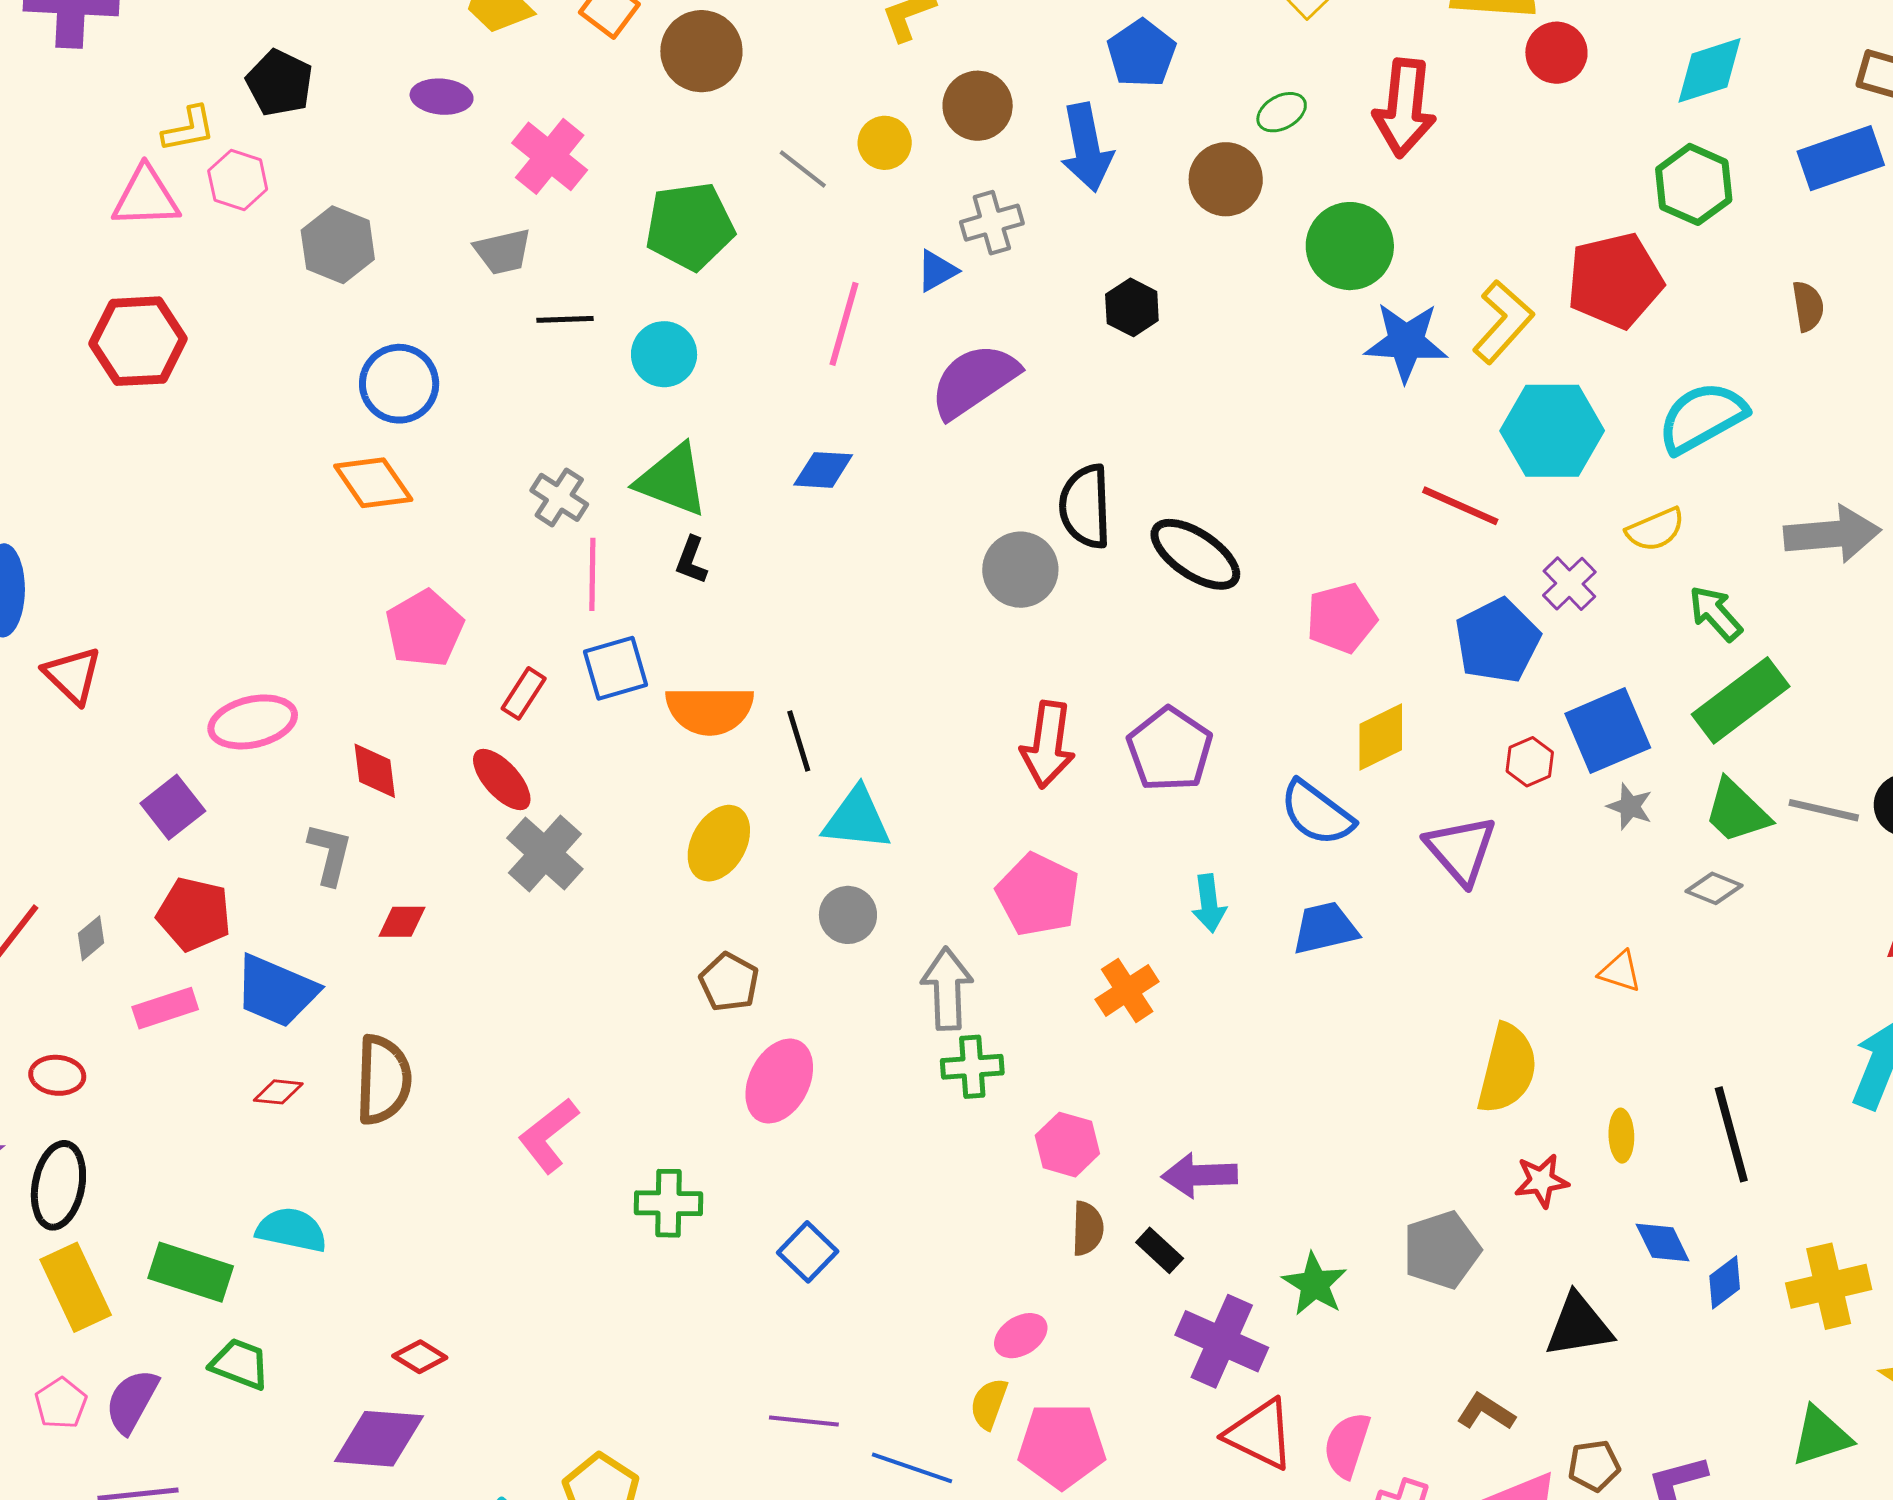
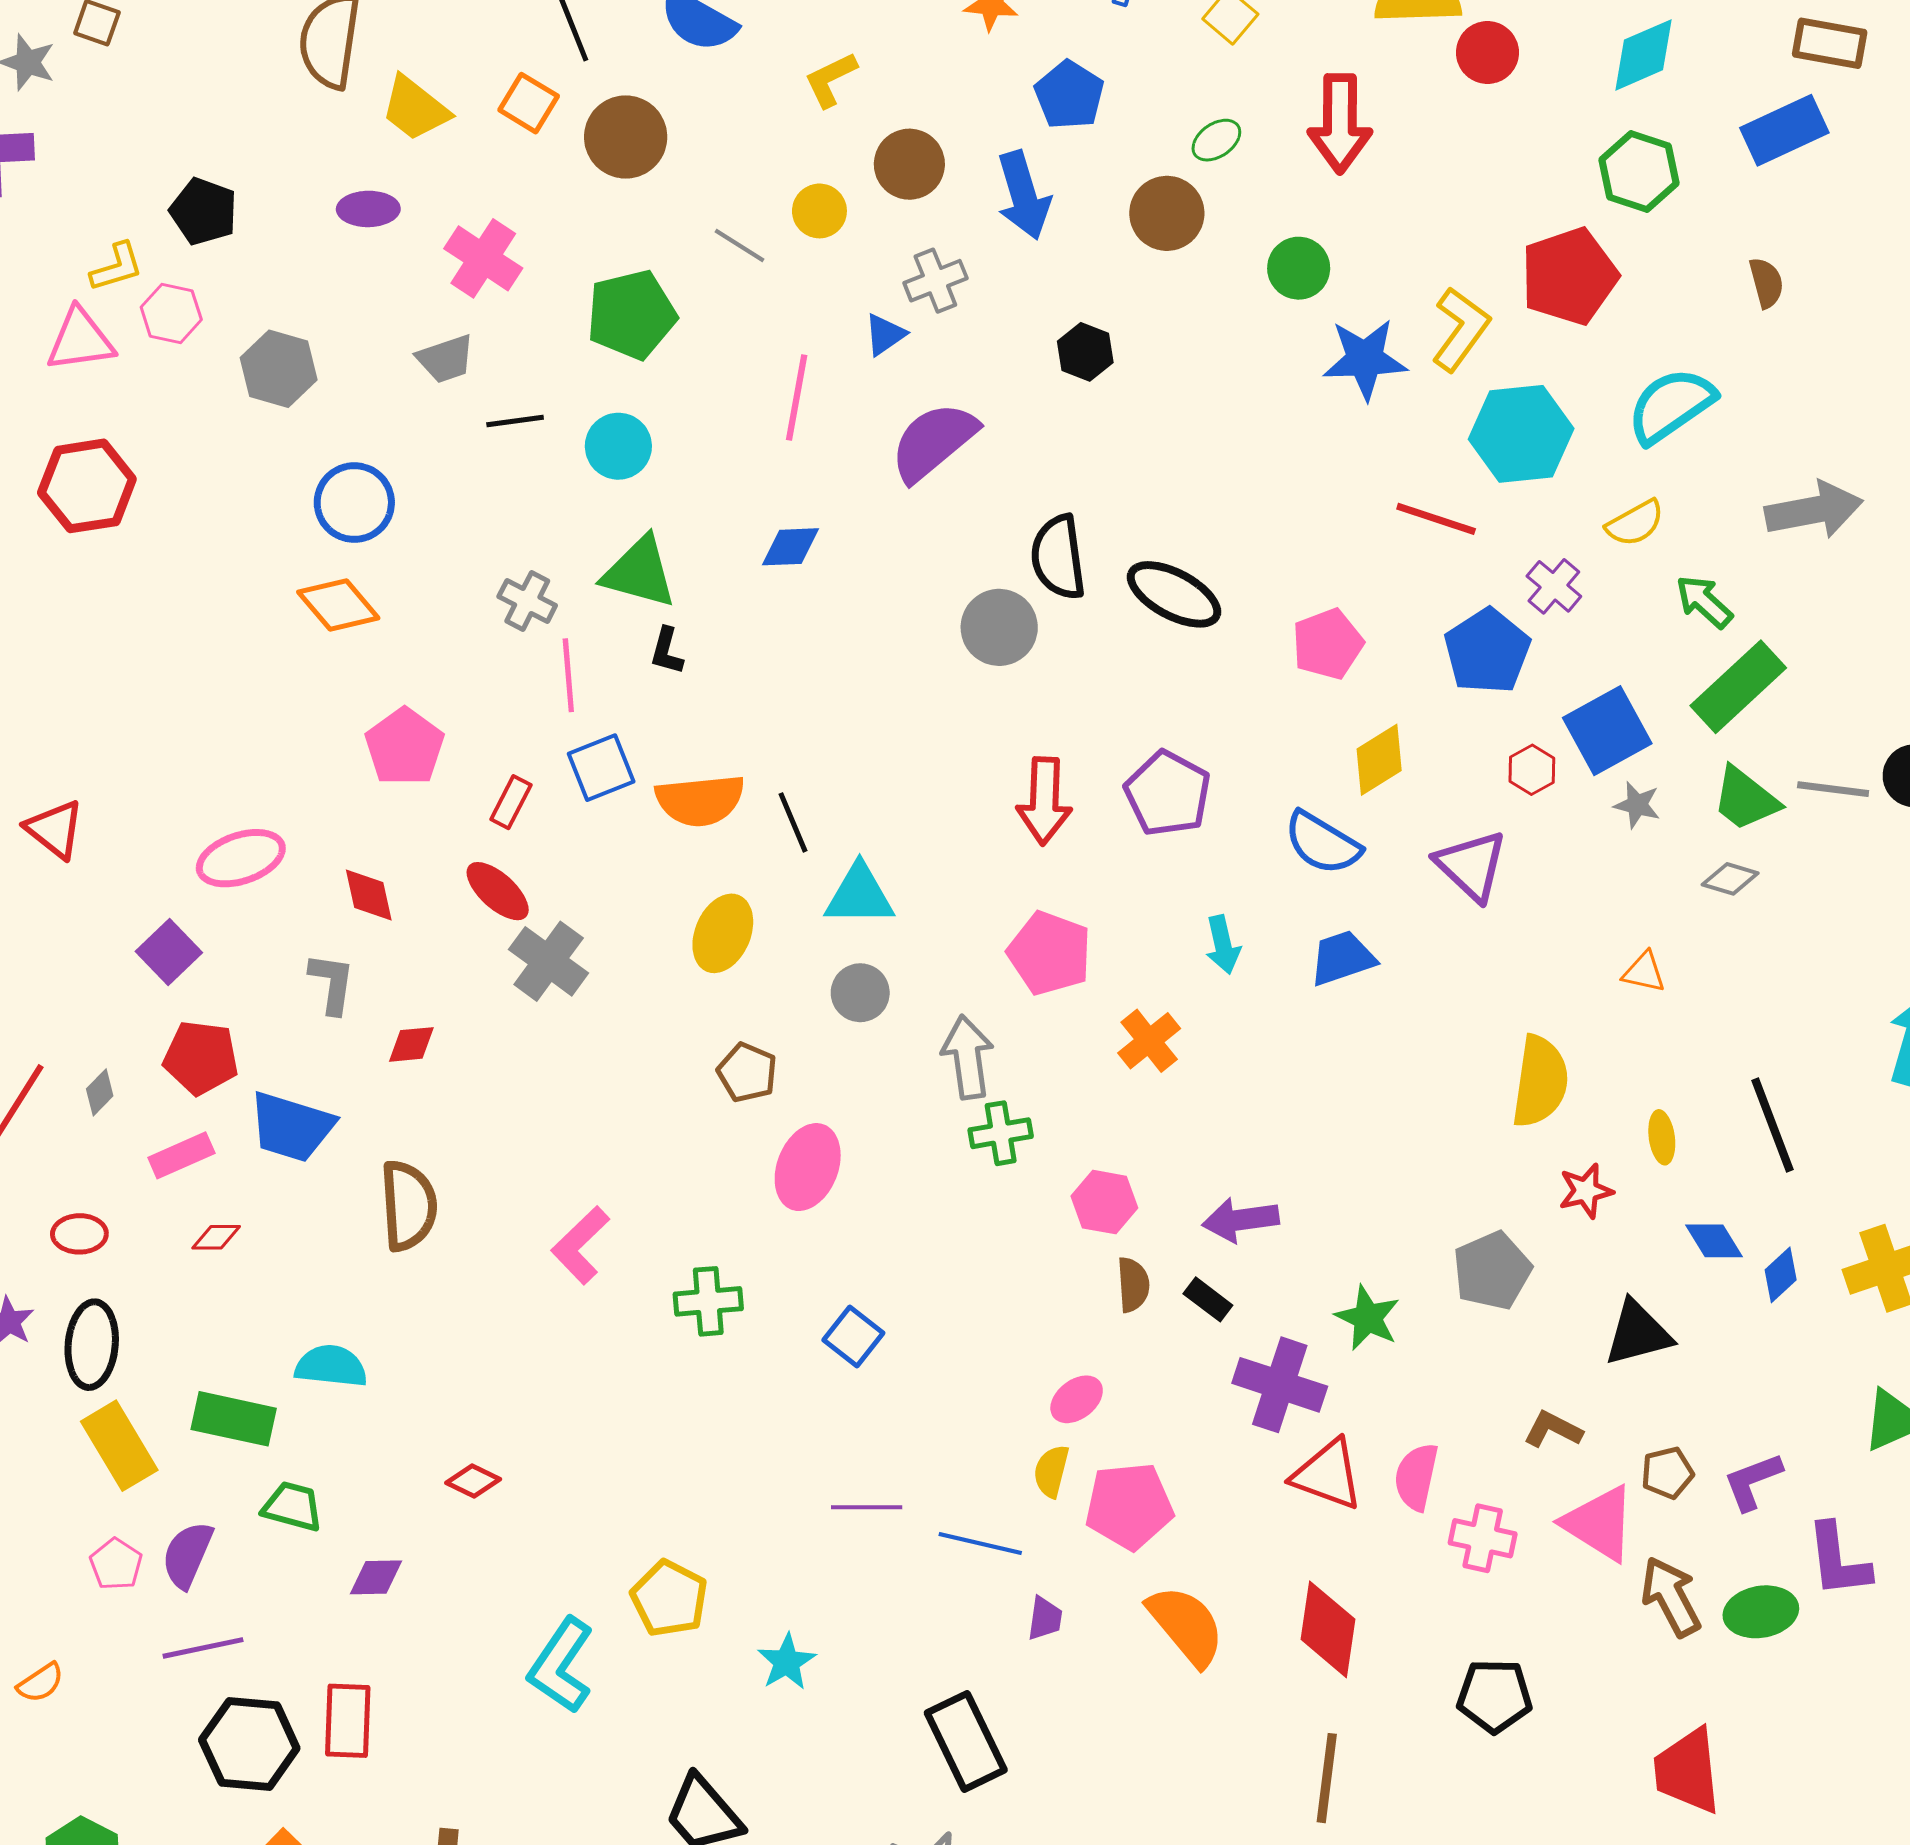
green circle: (1350, 246) -> (1299, 268), size x0.7
red diamond: (278, 1092) -> (216, 1237), moved
purple diamond: (379, 1439) -> (376, 1577), moved, size x0.6

